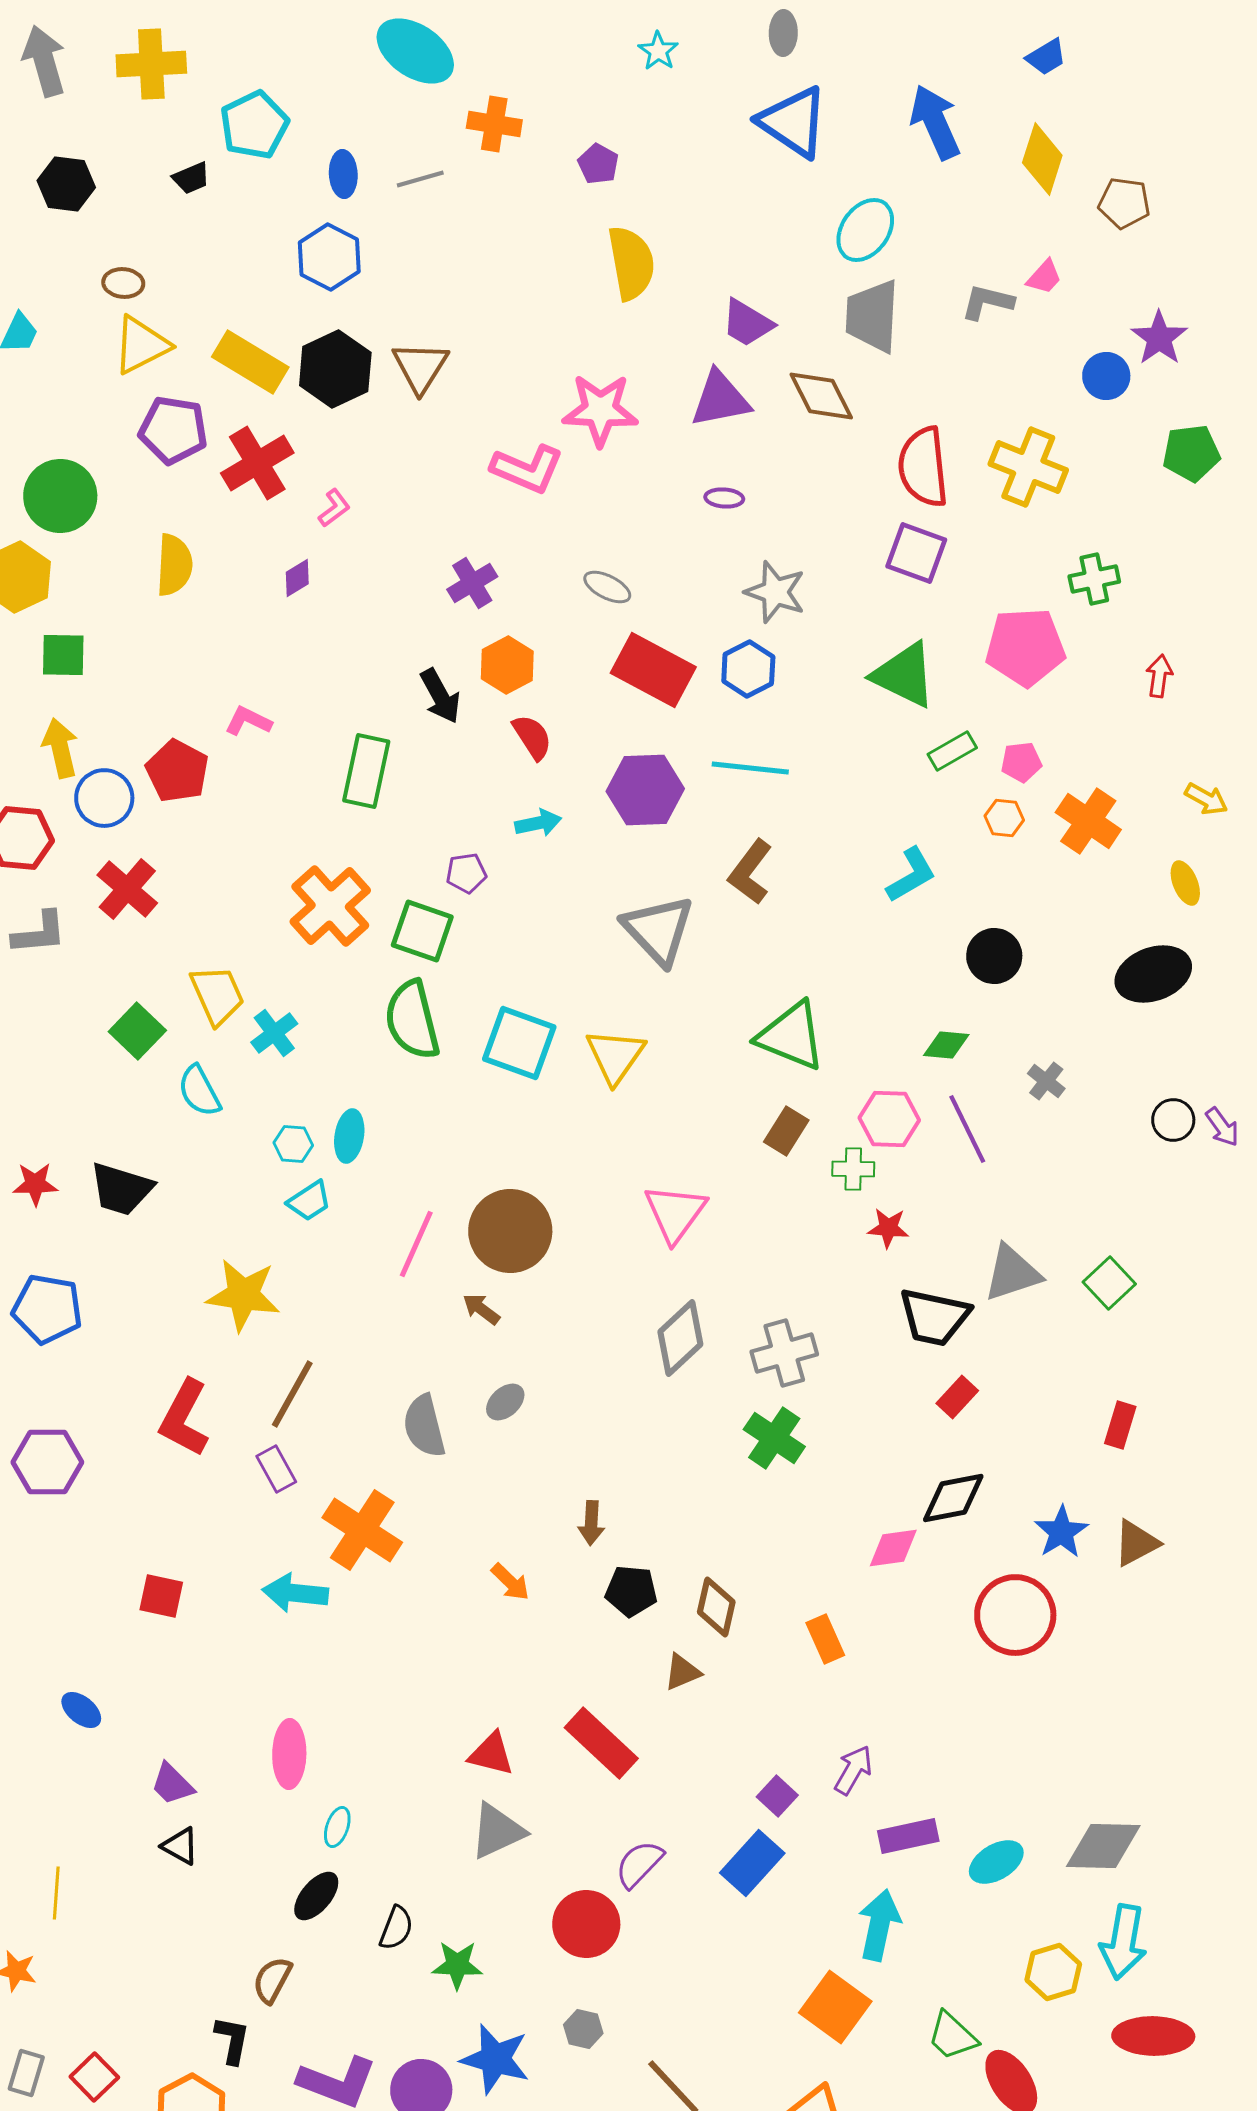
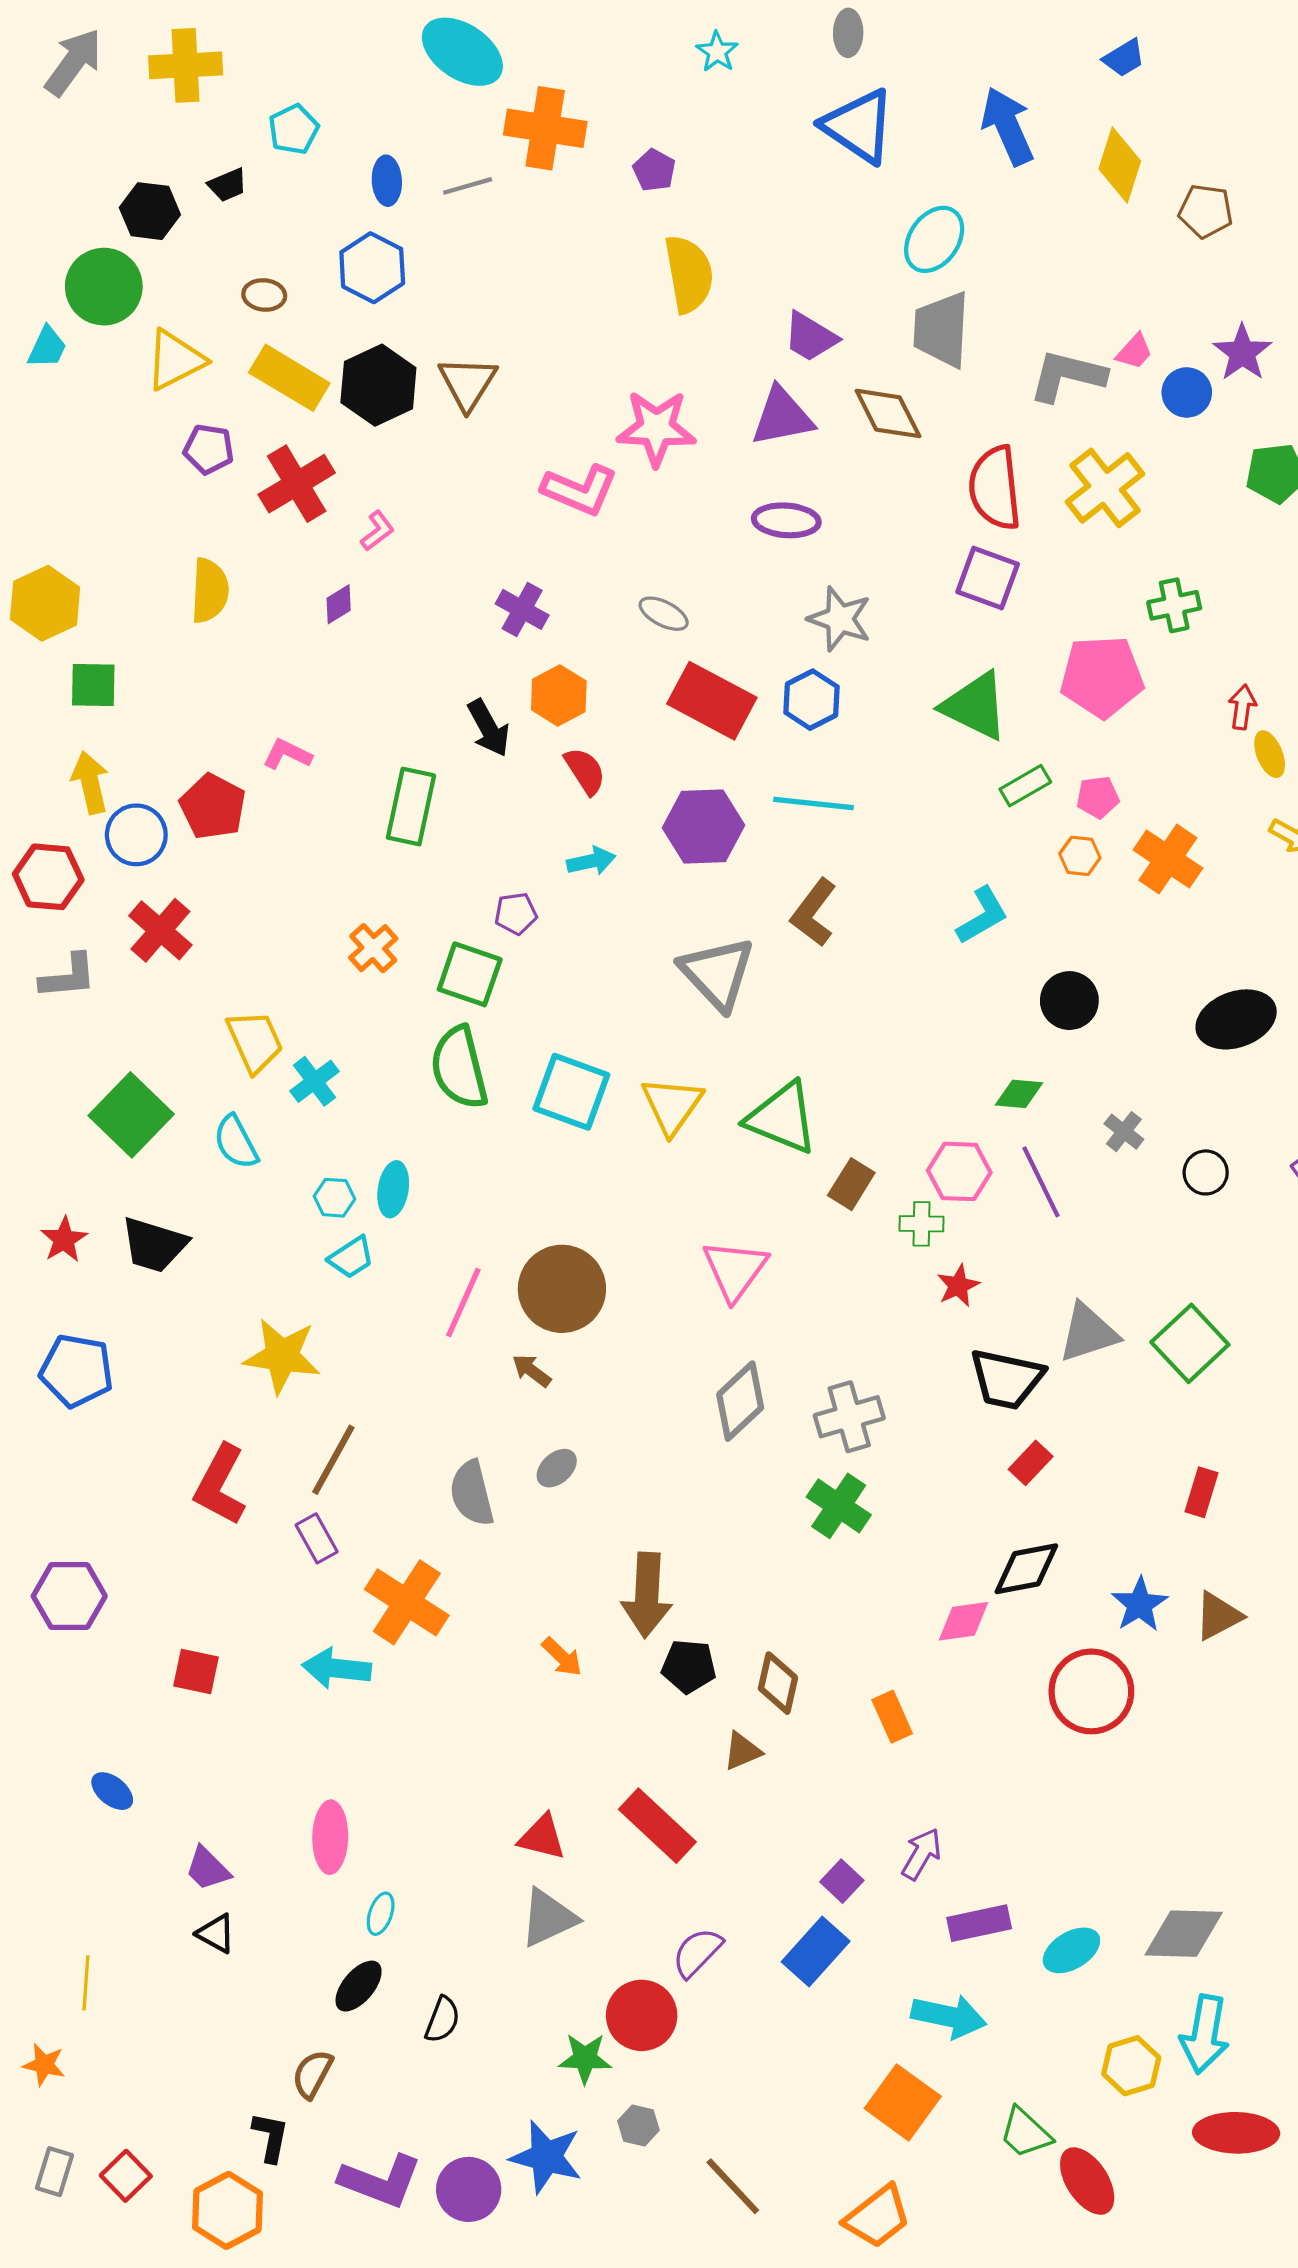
gray arrow: (44, 61) -> (73, 62), turned 52
orange cross: (494, 124) -> (545, 128), size x1.4
cyan pentagon: (254, 125) -> (294, 129), size x0.7
black hexagon: (66, 184) -> (150, 211), moved
pink trapezoid: (1044, 277) -> (1134, 352), moved
brown ellipse: (123, 283) -> (264, 295), moved
gray L-shape: (987, 302) -> (1067, 376), moved, size x1.4
purple pentagon: (173, 430) -> (209, 449), size x0.7
yellow cross: (1028, 467) -> (1105, 488), turned 30
green circle: (60, 496) -> (104, 287), moved
purple ellipse: (724, 498) -> (786, 520), size x1.6
purple cross: (472, 583) -> (522, 609), turned -30
yellow ellipse: (1185, 883) -> (1270, 754), moved
orange cross: (330, 906) -> (373, 948), size x0.6
green square: (137, 1031) -> (131, 1115), moved, size x1.4
green triangle: (791, 1036) -> (782, 1118), moved
black circle: (1173, 1120) -> (1206, 1172), moved
red star: (35, 1184) -> (64, 1240), turned -30
red star: (888, 1228) -> (958, 1286), turned -30
green square: (1109, 1283) -> (1190, 1343), size x1.4
purple hexagon: (47, 1462) -> (69, 1596), moved
brown arrow: (591, 1523) -> (647, 1595), size x1.8
cyan arrow: (879, 1925) -> (949, 2016), turned 90
green star: (457, 1965) -> (585, 2058), moved

